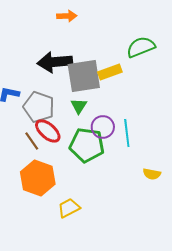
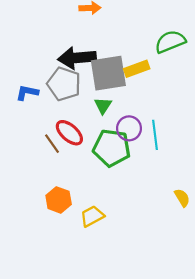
gray pentagon: (39, 107) -> (64, 84), moved
yellow semicircle: (152, 174) -> (182, 198), moved, turned -132
orange hexagon: (38, 178) -> (59, 200), moved, size x0.7

